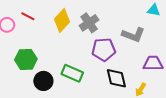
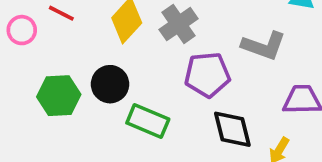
black circle: (43, 81) -> (110, 84), moved

